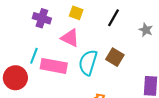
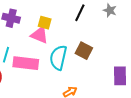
yellow square: (76, 13) -> (45, 23), moved
gray star: (146, 30) -> (110, 10), moved

